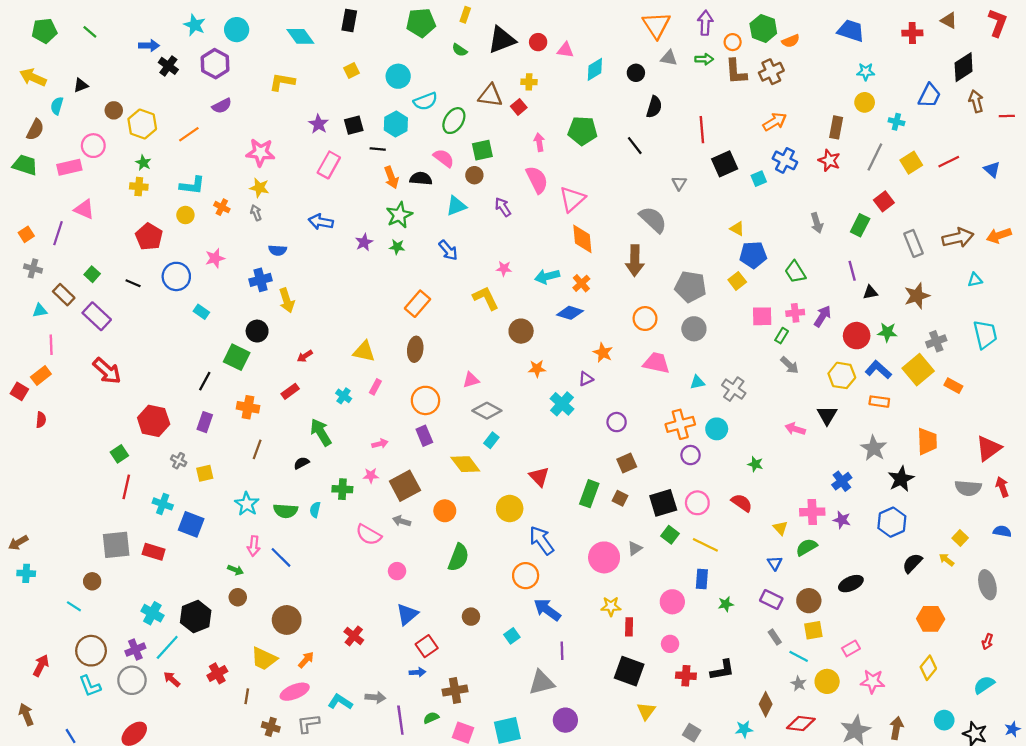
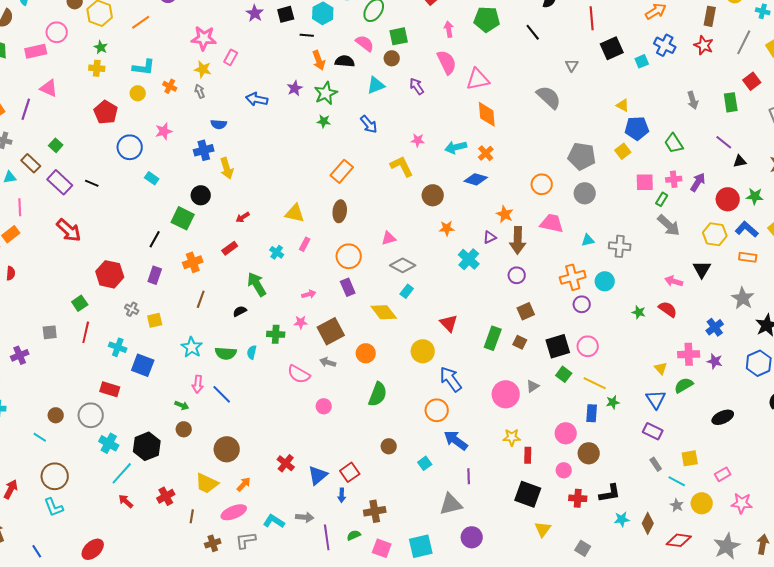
pink rectangle: (329, 165) -> (231, 57), moved, size x0.7
pink triangle: (572, 199) -> (478, 79), turned 30
green rectangle: (860, 225) -> (731, 102), turned -36
purple star: (364, 242) -> (295, 88), moved
brown arrow: (635, 261) -> (518, 240), moved
purple line: (852, 271) -> (724, 142), turned -36
black line: (133, 283) -> (92, 183), moved
gray arrow: (789, 365) -> (669, 225), size x1.4
gray cross: (734, 389) -> (620, 246), turned -30
orange cross: (248, 407) -> (193, 262), turned -30
red semicircle: (742, 503) -> (668, 309), moved
gray square: (116, 545) -> (50, 332), moved, size x0.6
blue triangle: (775, 563) -> (656, 399), size x1.5
brown circle: (809, 601) -> (589, 453), moved
green star: (726, 604) -> (613, 402), moved
blue triangle: (407, 614) -> (318, 475), moved
purple cross: (135, 650) -> (20, 355), moved
blue arrow: (417, 672) -> (342, 495), turned 96
gray circle: (132, 680) -> (91, 415), moved
brown cross: (271, 727) -> (213, 543), turned -35
cyan star: (744, 729) -> (622, 519), moved

